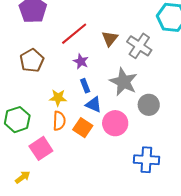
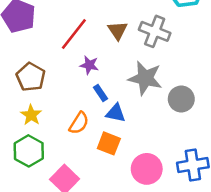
yellow star: (58, 98) -> (31, 115), moved, turned -30
orange semicircle: (59, 121) -> (79, 123), moved, turned 42
pink circle: (115, 123) -> (147, 169), moved

